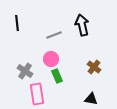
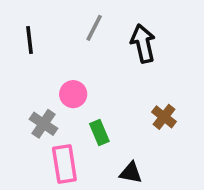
gray line: (54, 35) -> (94, 28), moved, turned -42
pink circle: (51, 59) -> (73, 94), moved
black triangle: (91, 99) -> (131, 173), moved

